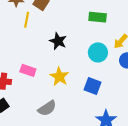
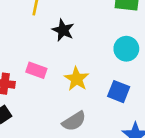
black star: (58, 41) -> (63, 30), moved
gray semicircle: (47, 108) -> (74, 121), moved

